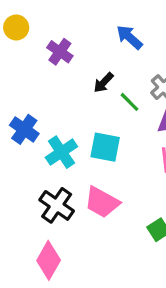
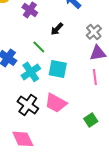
green line: (129, 102) -> (39, 47), moved
pink diamond: (49, 260) -> (23, 139), turned -55

